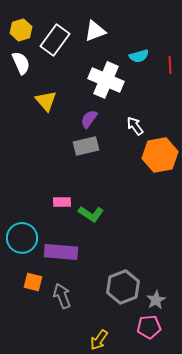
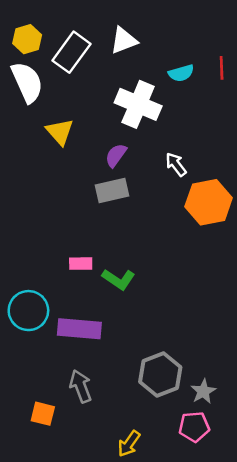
white semicircle: (21, 63) -> (27, 82), size x1.4
red line: (170, 65) -> (222, 68), moved
orange square: (33, 282) -> (43, 414), moved

